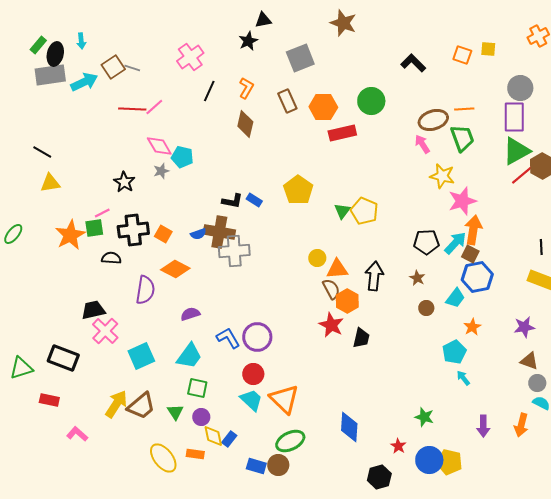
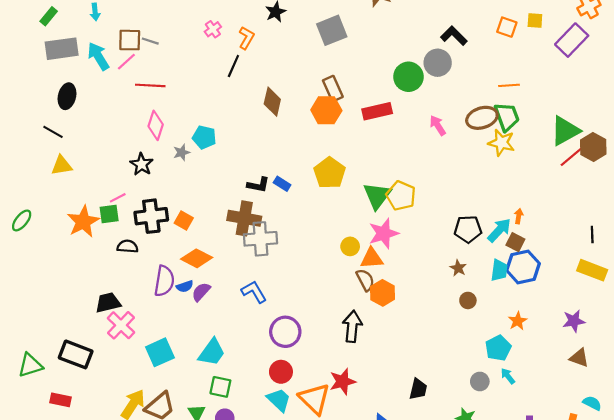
black ellipse: (55, 54) -> (67, 96), moved
pink cross: (190, 57) -> (213, 29), size x0.6
brown square: (113, 67) -> (130, 40), turned 35
cyan arrow: (84, 82) -> (98, 56), turned -96
orange L-shape: (246, 88) -> (246, 38), moved
gray circle: (520, 88) -> (438, 63), moved
brown rectangle: (287, 101) -> (333, 89), moved
pink line: (154, 107) -> (126, 62), moved
orange hexagon: (323, 107) -> (326, 110), moved
purple rectangle: (514, 117) -> (572, 40), moved, turned 44
brown ellipse: (433, 120) -> (482, 118), moved
pink arrow: (422, 144) -> (438, 125), moved
pink diamond: (159, 146) -> (156, 125), moved, turned 48
yellow star: (442, 176) -> (501, 143), moved
pink star: (462, 201) -> (384, 233), moved
green triangle: (342, 211) -> (377, 196), size x1.6
orange arrow: (473, 230) -> (519, 216), size x0.5
blue semicircle: (198, 234) -> (185, 286), moved
black arrow: (374, 276) -> (352, 326), moved
cyan trapezoid: (455, 298) -> (499, 270), moved, turned -30
purple semicircle: (190, 314) -> (201, 292), moved, turned -30
red star: (331, 325) -> (343, 381), moved, turned 30
blue L-shape: (228, 338) -> (254, 292), moved
black trapezoid: (361, 338) -> (418, 389), moved
gray circle: (537, 383) -> (480, 381), moved

